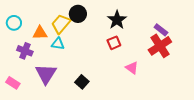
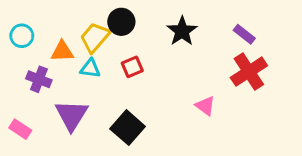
purple rectangle: (161, 30) -> (244, 34), moved
red square: (114, 43) -> (132, 67), moved
black square: (82, 82) -> (128, 128), size x1.5

